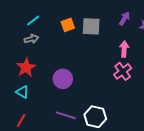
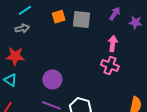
red star: (26, 67) -> (15, 56), turned 30
pink cross: (123, 71) -> (110, 65), turned -36
purple circle: (63, 79) -> (52, 79), moved

